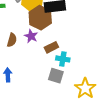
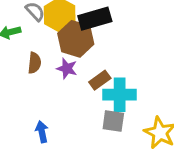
brown semicircle: (12, 40) -> (34, 63), moved
cyan cross: (63, 59) -> (120, 95), size x1.5

